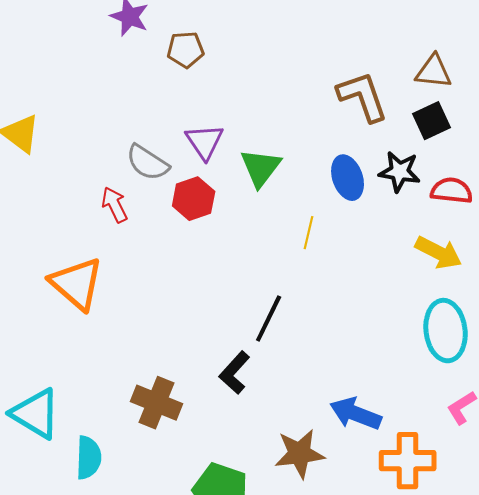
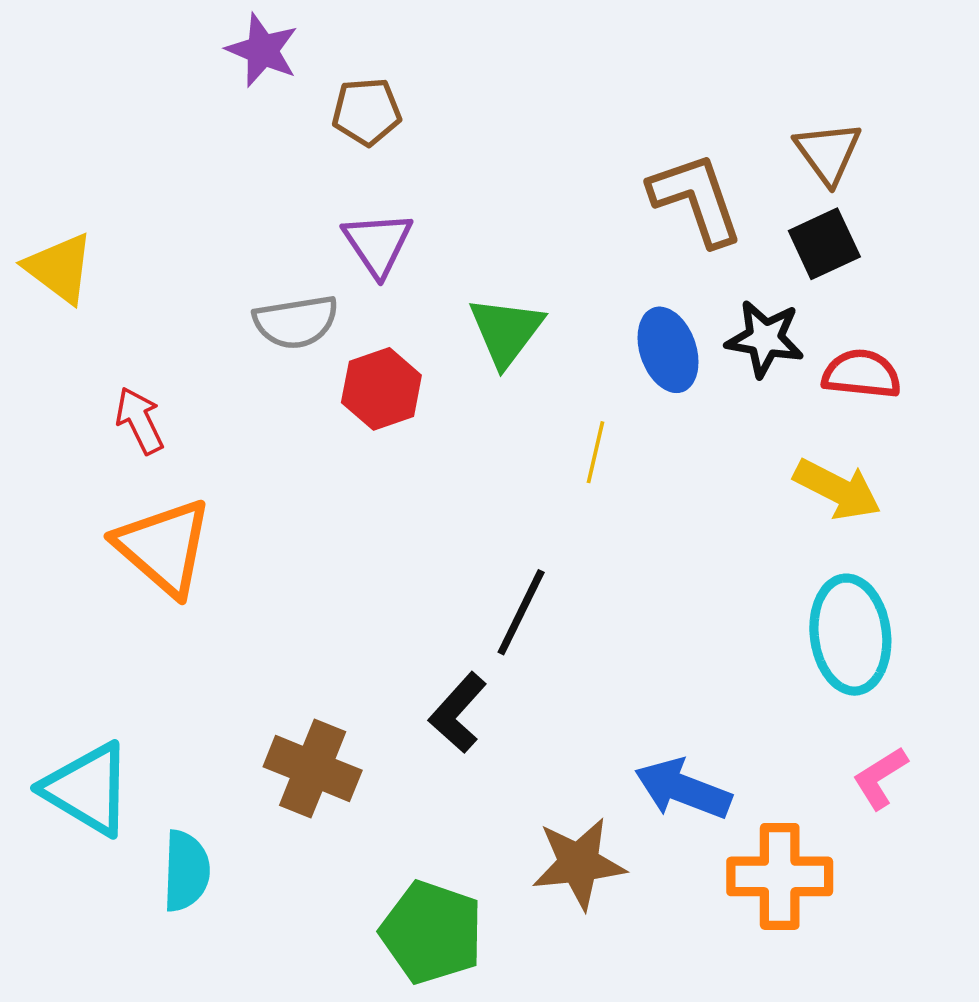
brown triangle: (434, 72) -> (828, 153), turned 48
purple triangle: (205, 142) -> (378, 244), moved
gray semicircle: (148, 163) -> (296, 322), turned -42
red arrow: (115, 205) -> (140, 421), moved

